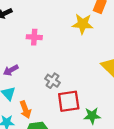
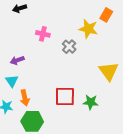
gray cross: (53, 81) -> (69, 47), moved
green star: (92, 116) -> (91, 102), moved

